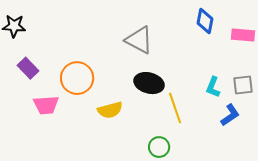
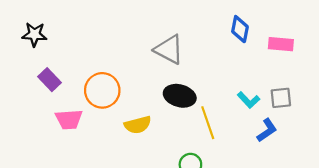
cyan L-shape: (213, 87) -> (249, 100), turned -65

